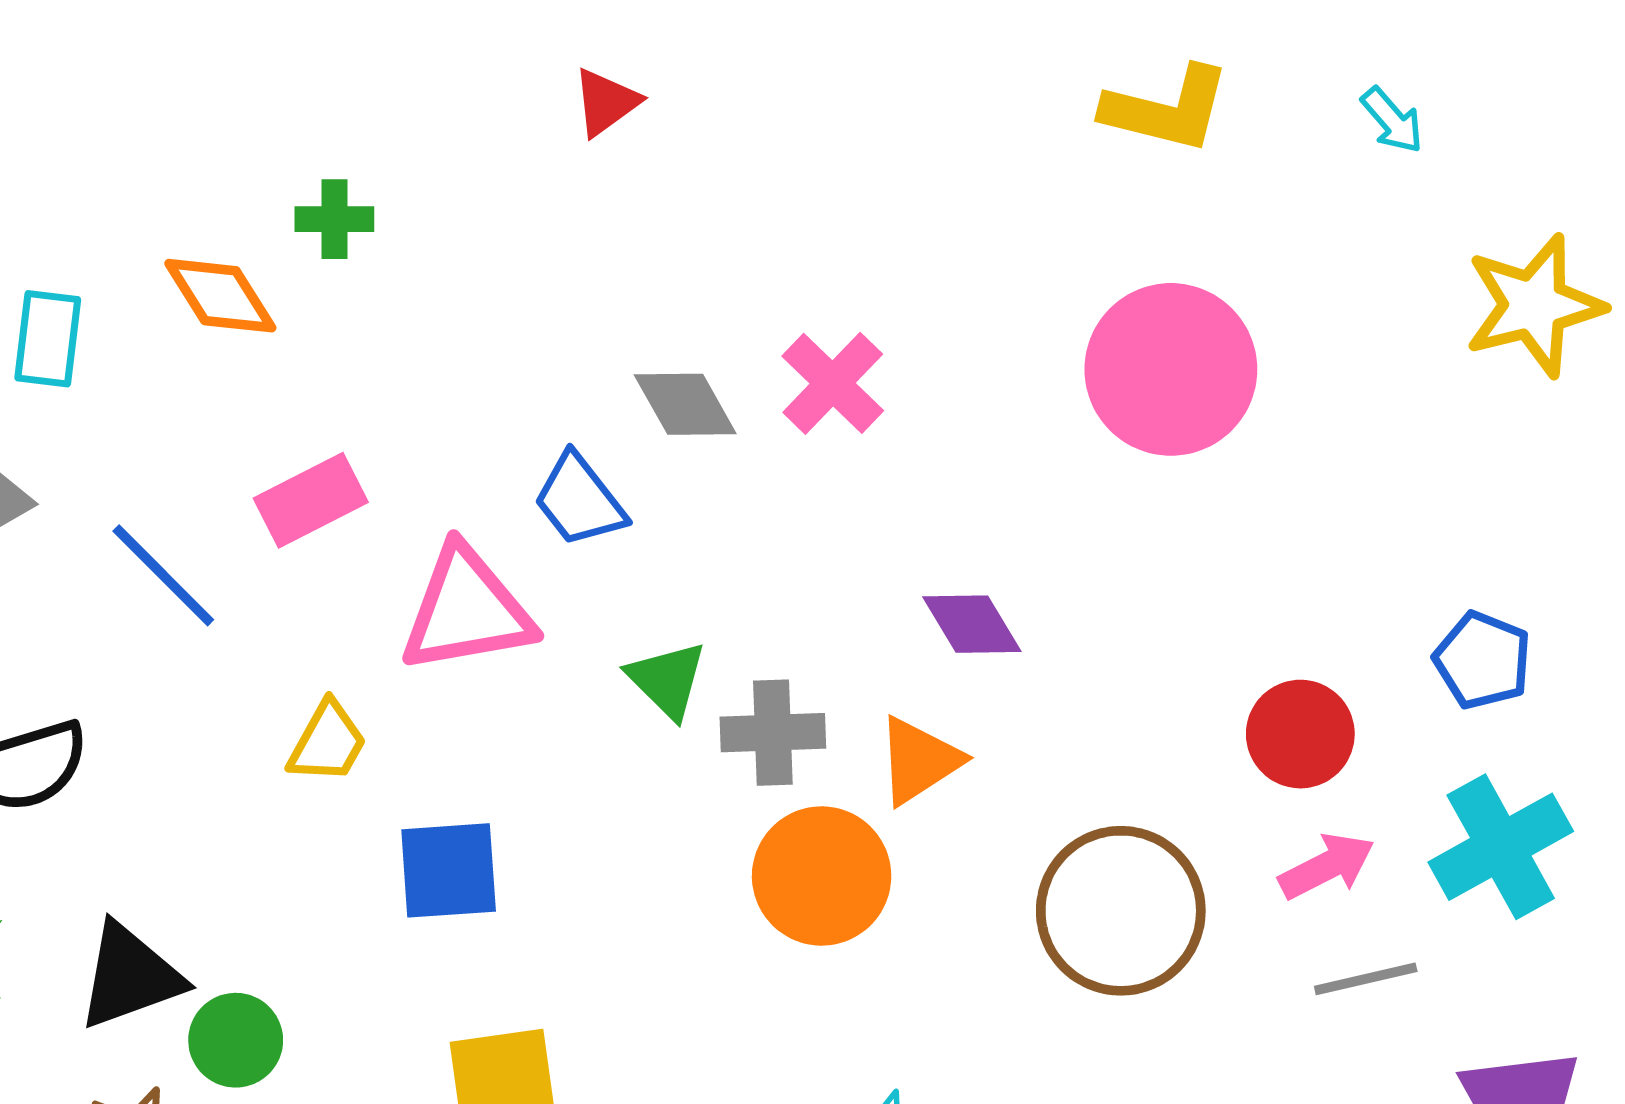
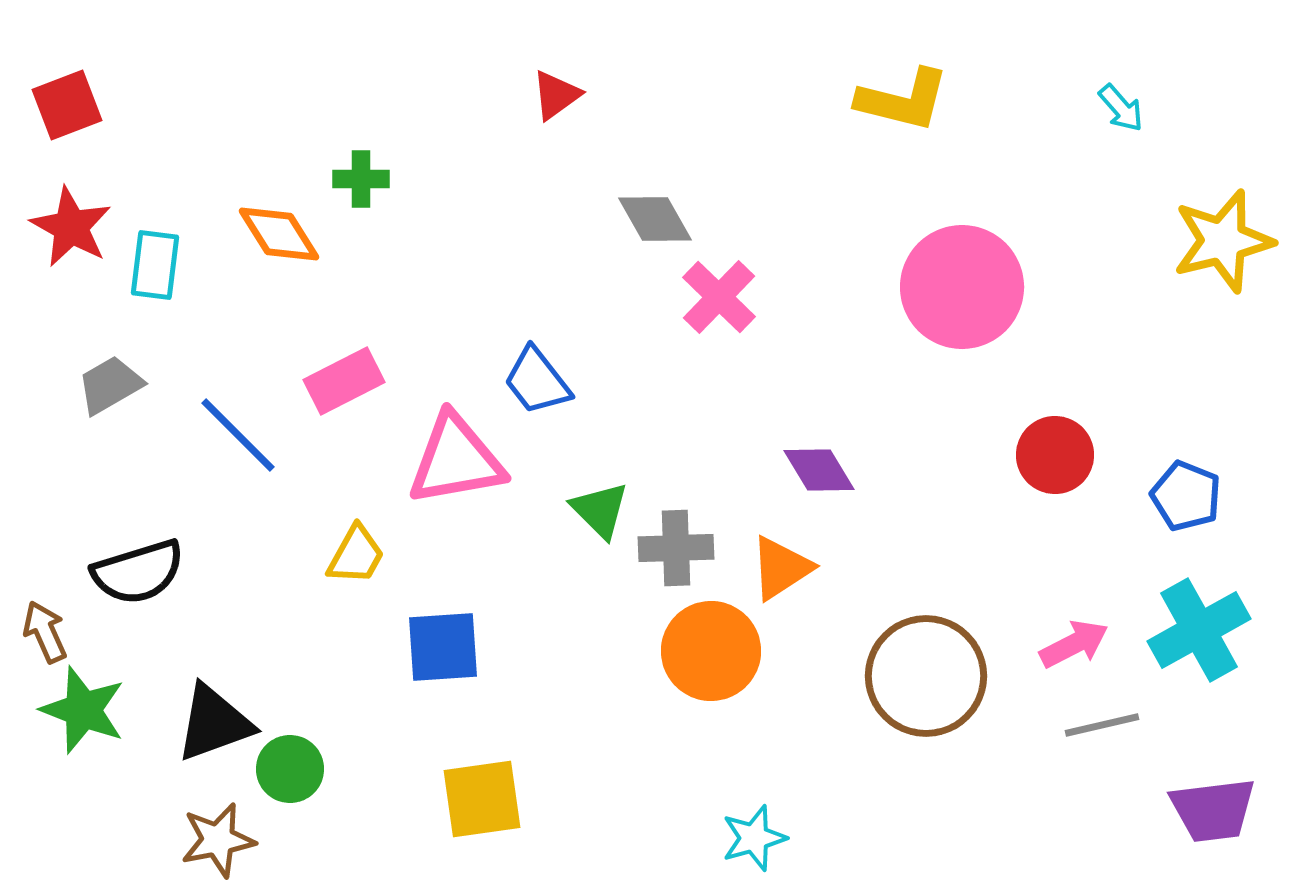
yellow L-shape: (1167, 109) -> (903, 100), moved
gray diamond: (685, 404) -> (655, 219), moved
red circle: (1300, 734) -> (1055, 455), moved

